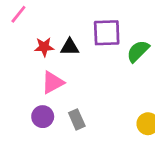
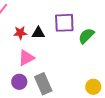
gray rectangle: (77, 119) -> (43, 84), size x1.5

